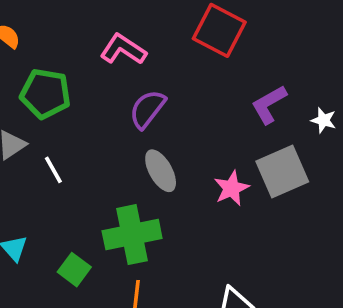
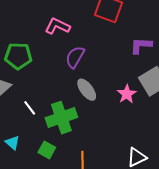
purple L-shape: (269, 104) -> (141, 46), turned 40
white line: (53, 170) -> (30, 108), moved
green cross: (132, 235) -> (61, 118), moved

